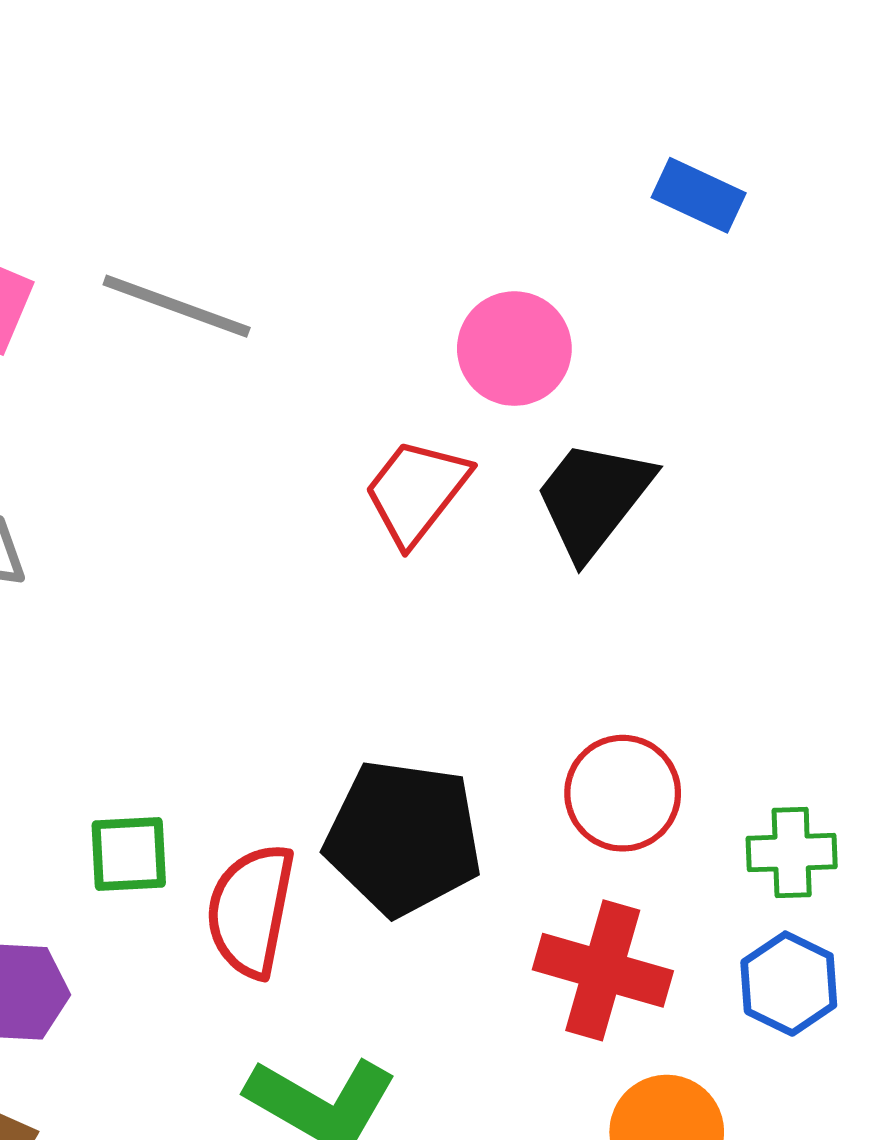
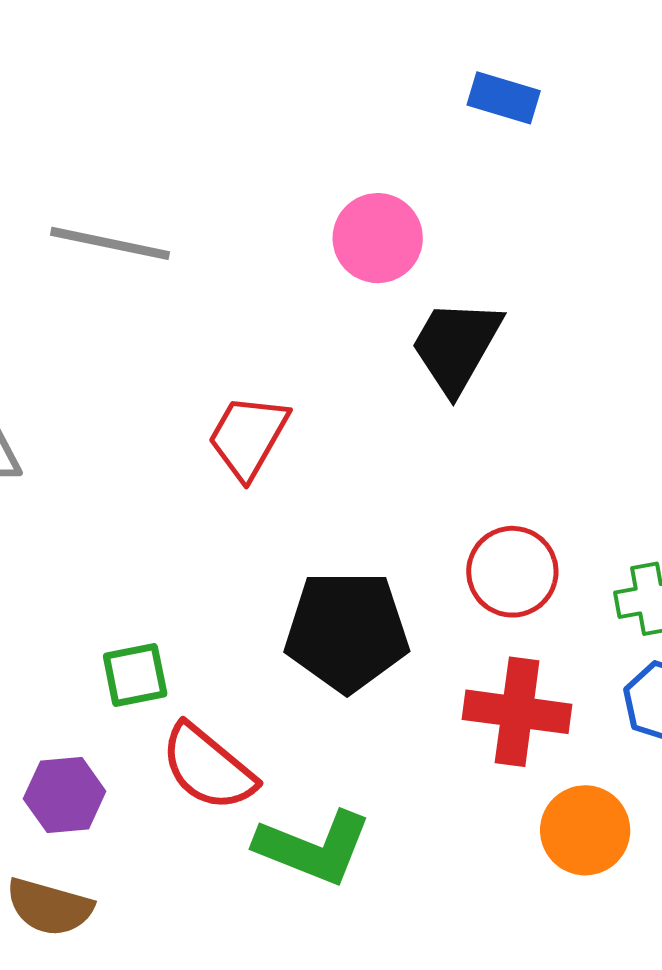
red trapezoid: (416, 491) -> (248, 437), moved
red semicircle: (251, 910) -> (208, 767), moved, turned -53

